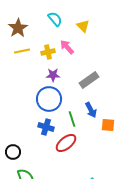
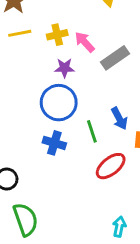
pink arrow: (67, 47) -> (85, 42), moved
gray rectangle: (89, 80) -> (115, 58), moved
red ellipse: (66, 143) -> (111, 166), moved

